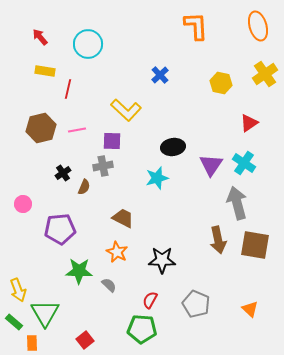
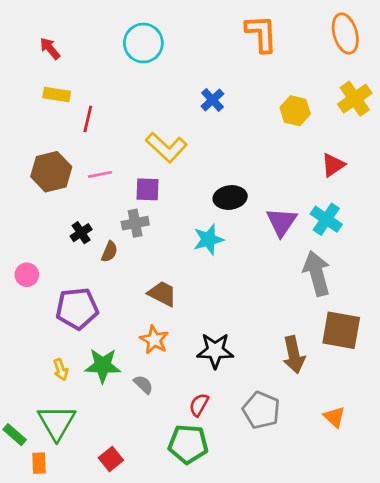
cyan circle: (88, 44) -> (143, 43), moved
brown arrow: (218, 240) -> (294, 355), moved
yellow arrow: (18, 290) -> (61, 370), moved, size x0.7

